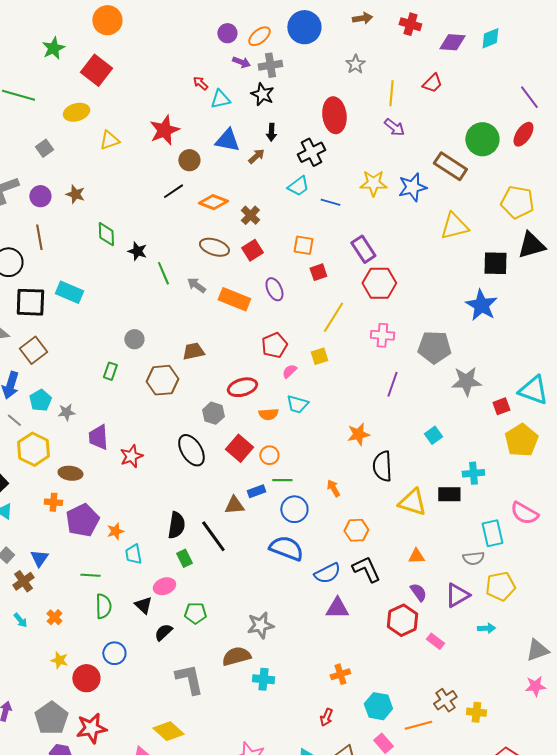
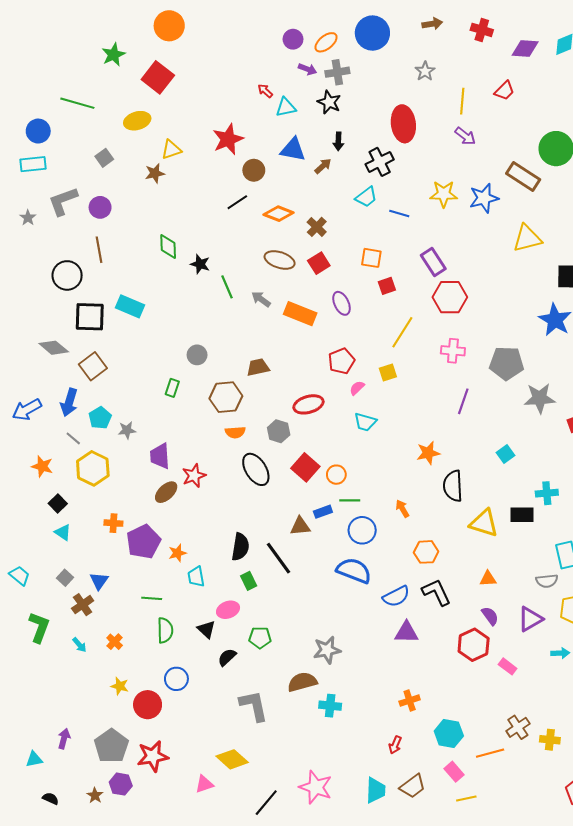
brown star: (75, 194) -> (155, 173), moved, turned -30
orange semicircle: (268, 414) -> (235, 432), moved
brown ellipse: (70, 473) -> (166, 492), moved, turned -50

